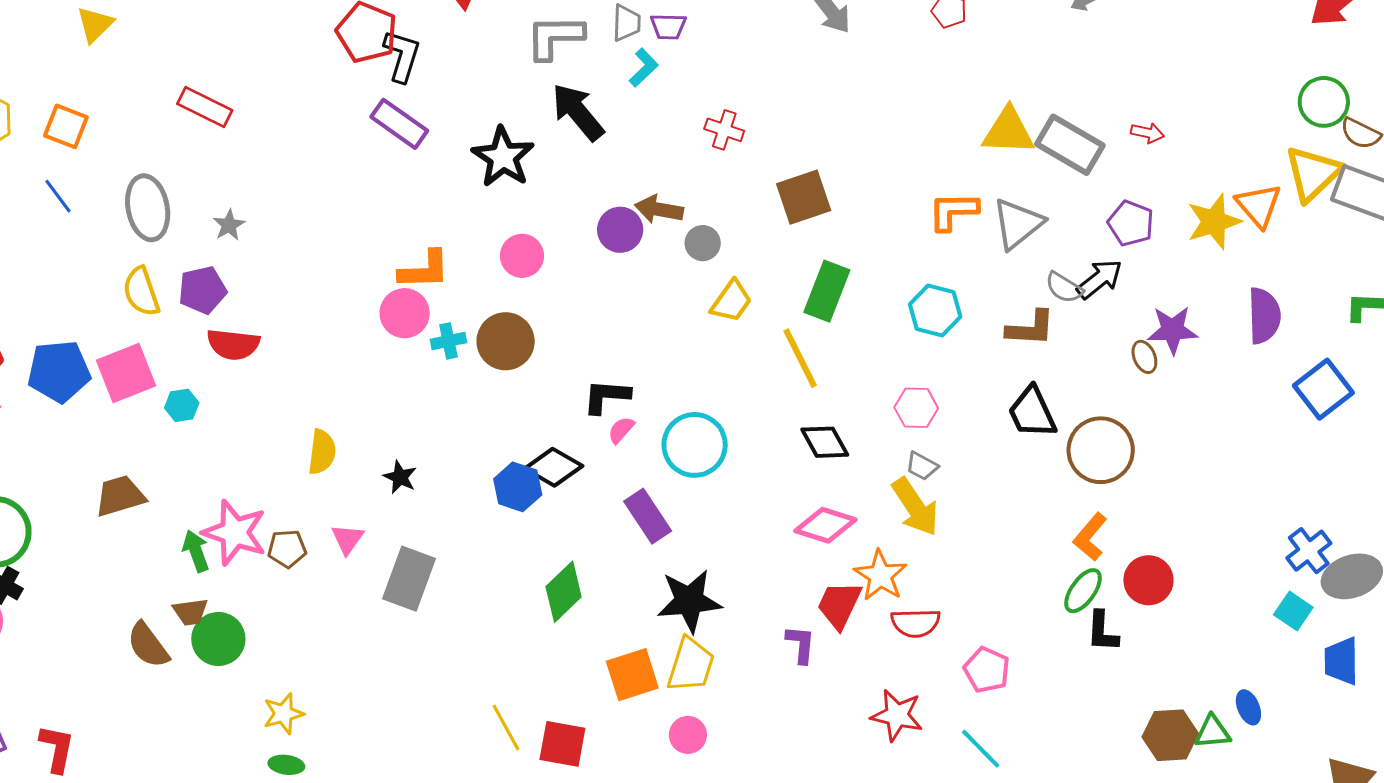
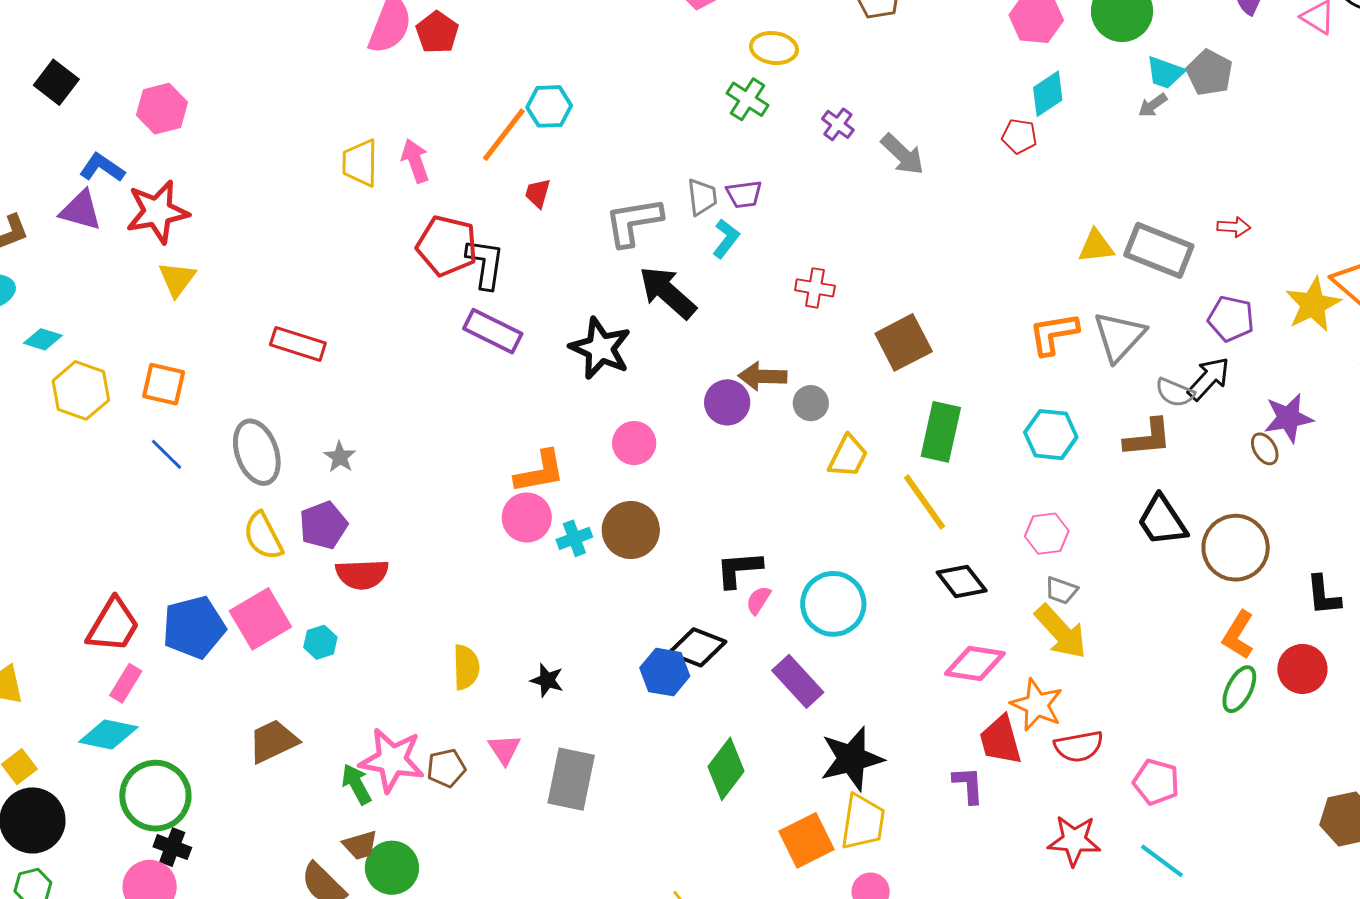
yellow triangle: (1008, 131) -> (1096, 246), size x0.7
red trapezoid: (839, 605) -> (1001, 740), turned -32
black L-shape: (1102, 631) -> (1323, 595), moved

